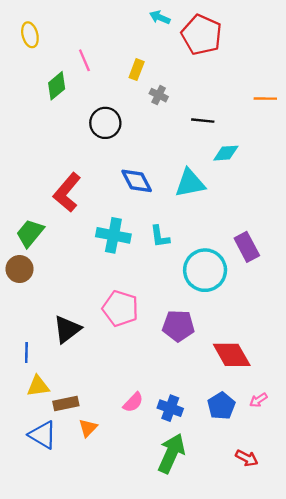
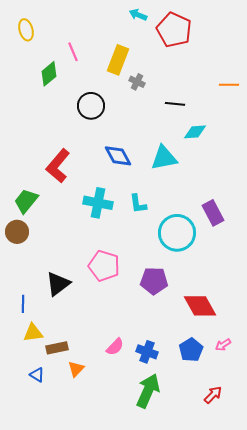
yellow rectangle: (137, 70) -> (118, 60), size x1.6
blue triangle: (43, 435) -> (37, 375), size x0.6
red arrow: (247, 458) -> (213, 395), turned -72

